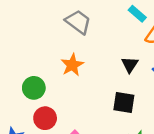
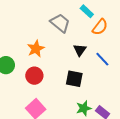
gray trapezoid: (78, 22) -> (60, 23), moved
red circle: (45, 118) -> (34, 76), moved

